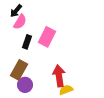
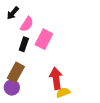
pink semicircle: (20, 22) -> (27, 24), moved
purple circle: (25, 85) -> (12, 87), moved

